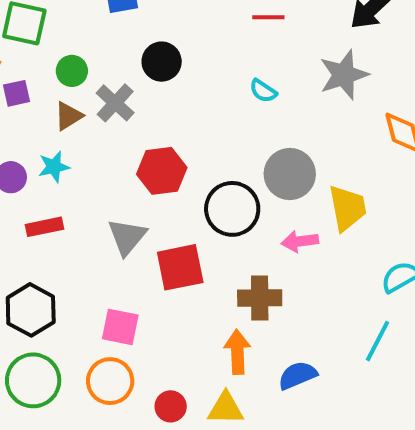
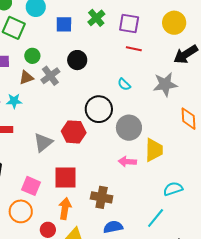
red hexagon: (162, 171) -> (74, 132), moved
black circle: (232, 209) -> (99, 109), moved
red square: (180, 267) -> (65, 178), moved
brown cross: (260, 298) -> (102, 197), moved
orange arrow: (237, 352) -> (65, 209), moved

